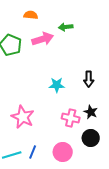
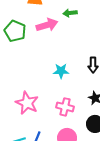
pink cross: (71, 118) -> (65, 107), moved

